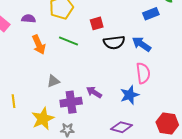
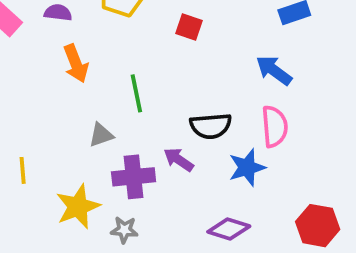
red square: (97, 23) -> (189, 27), turned 32
green line: (69, 41) -> (136, 93), moved, turned 54
black semicircle: (114, 42) -> (211, 126), moved

